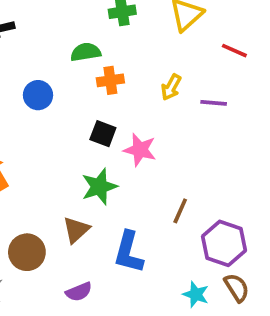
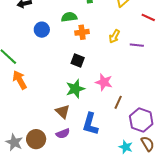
blue circle: (38, 95) -> (42, 30), moved
pink star: (140, 150) -> (104, 82), moved
brown triangle: (76, 230) -> (63, 112), turned -35
brown circle: (27, 252) -> (36, 139), moved
purple semicircle: (79, 292) -> (63, 134), moved

